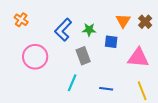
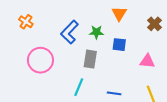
orange triangle: (123, 21) -> (119, 13), moved
gray rectangle: (83, 56) -> (90, 59), turned 30
pink triangle: (138, 58) -> (147, 61), size x0.7

